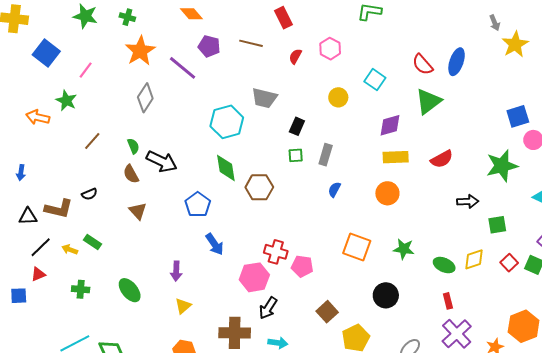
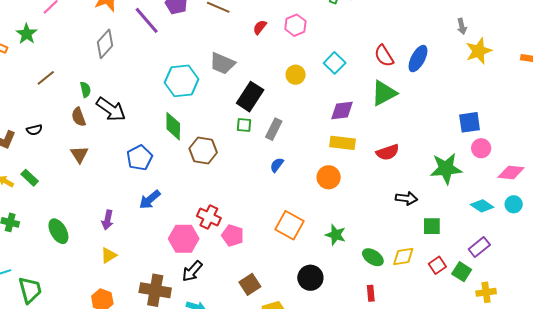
black rectangle: (297, 126) -> (250, 97), size x1.6
blue arrow: (215, 244) -> (150, 200), turned 75

